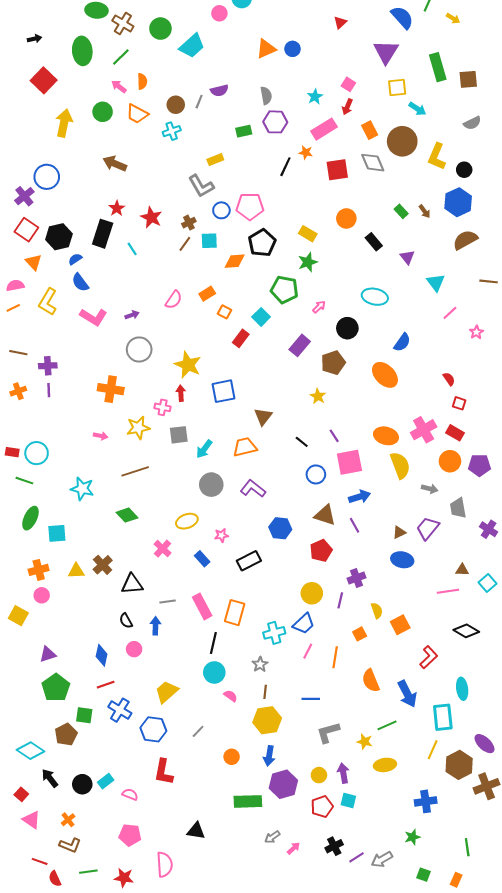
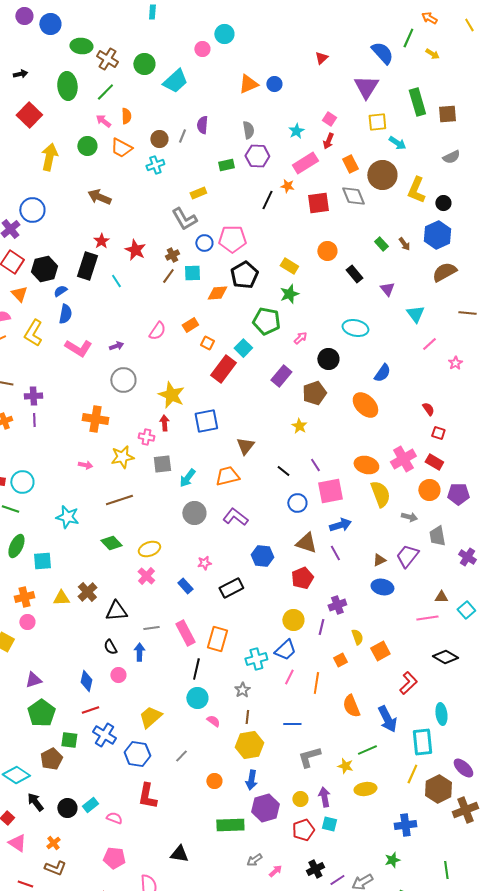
purple semicircle: (219, 90) -> (202, 125), turned 108
blue semicircle: (80, 282) -> (65, 314), turned -132
red rectangle: (241, 338) -> (223, 369), size x1.5
yellow ellipse: (187, 521) -> (149, 549), moved

